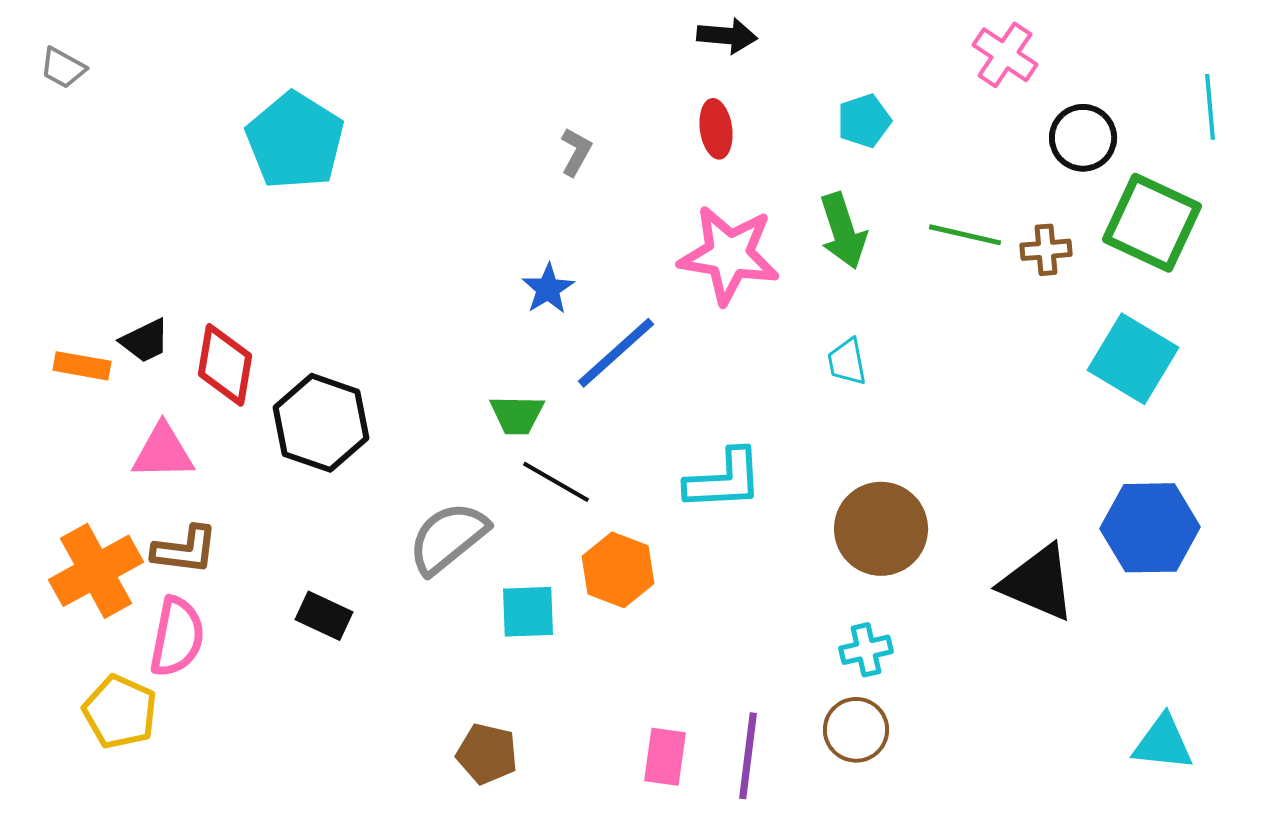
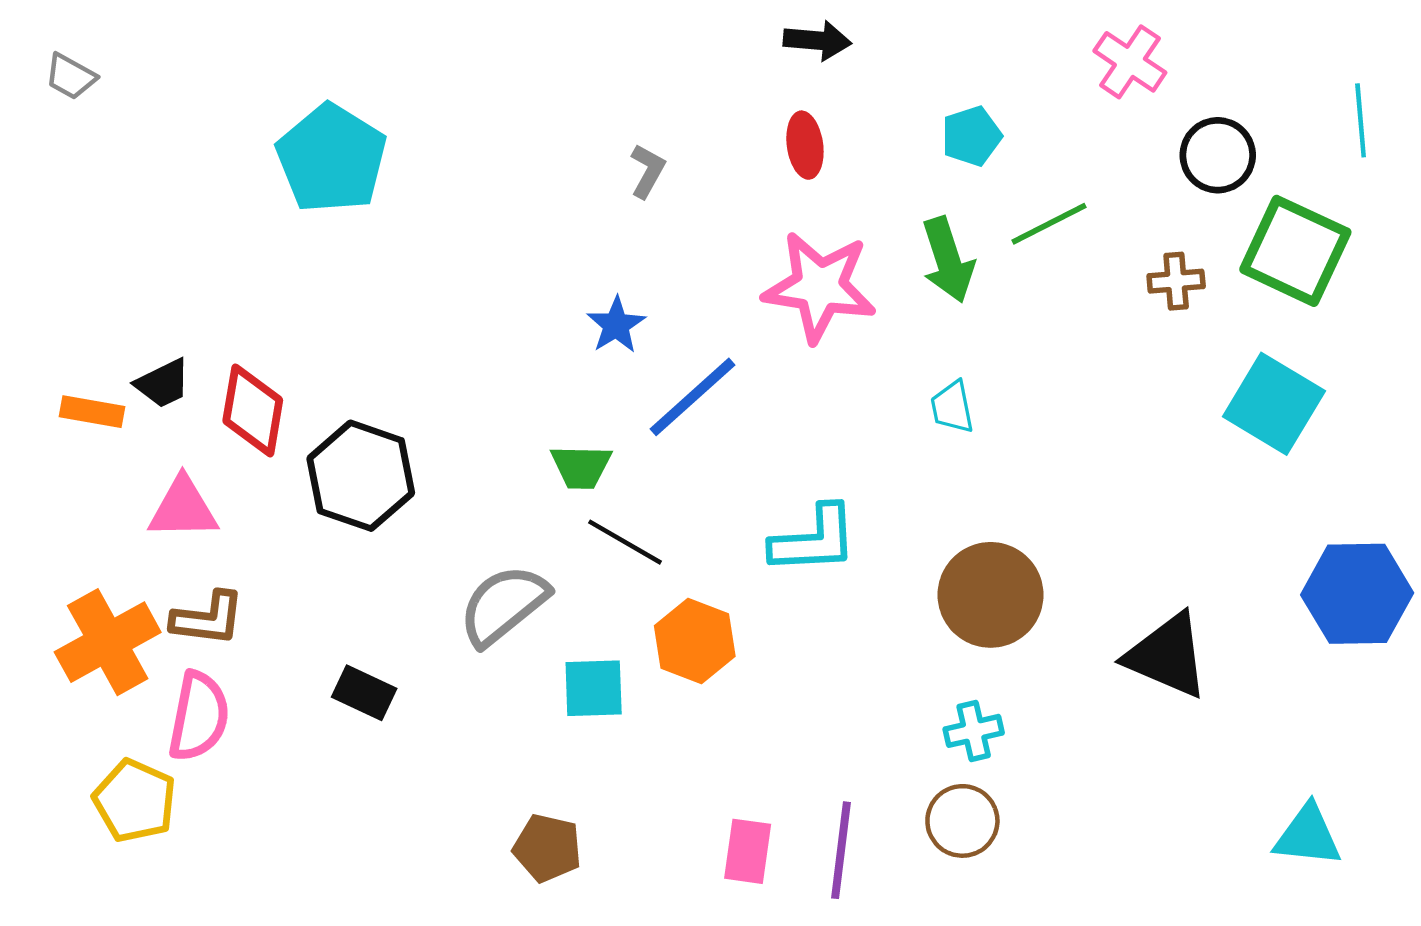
green line: (965, 235) -> (1049, 224), moved, turned -40
blue hexagon: (1150, 528) -> (1357, 594), moved

